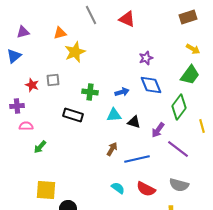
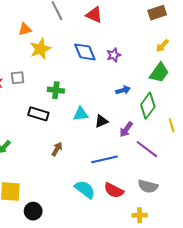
yellow arrow: (193, 49) -> (162, 46), turned 104
blue diamond: (151, 85) -> (85, 52), moved
blue arrow: (122, 92) -> (123, 90), moved
black triangle: (134, 122) -> (101, 121), turned -40
brown arrow: (112, 149) -> (57, 149), moved
cyan semicircle: (118, 188) -> (85, 189), size x1.5

